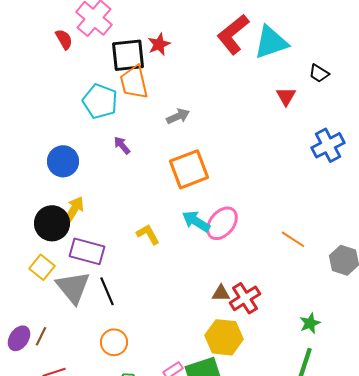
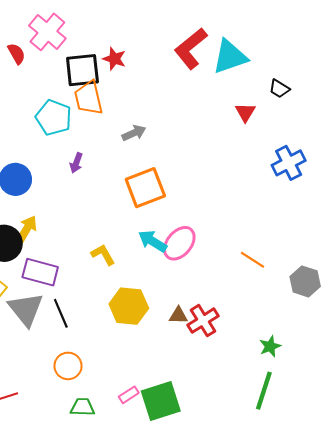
red star: (159, 44) -> (114, 59), turned -30
purple arrow: (122, 145) -> (76, 163), turned -120
yellow hexagon: (224, 337) -> (129, 306), moved

